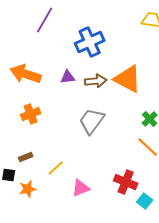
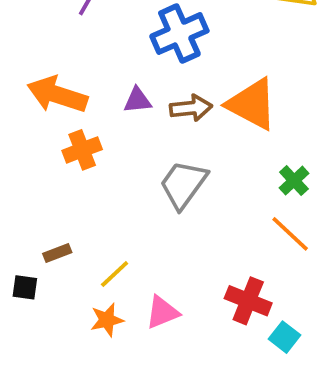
orange cross: (31, 114) -> (82, 150), moved
orange star: (28, 189) -> (107, 320), moved

